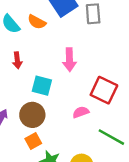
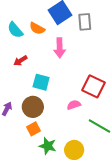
red arrow: (17, 60) -> (20, 61), turned 64
pink arrow: (69, 60) -> (60, 48), moved

